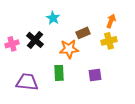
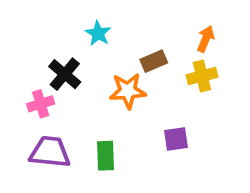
pink cross: (12, 44) -> (41, 104), moved
green rectangle: (59, 73) -> (106, 156), moved

